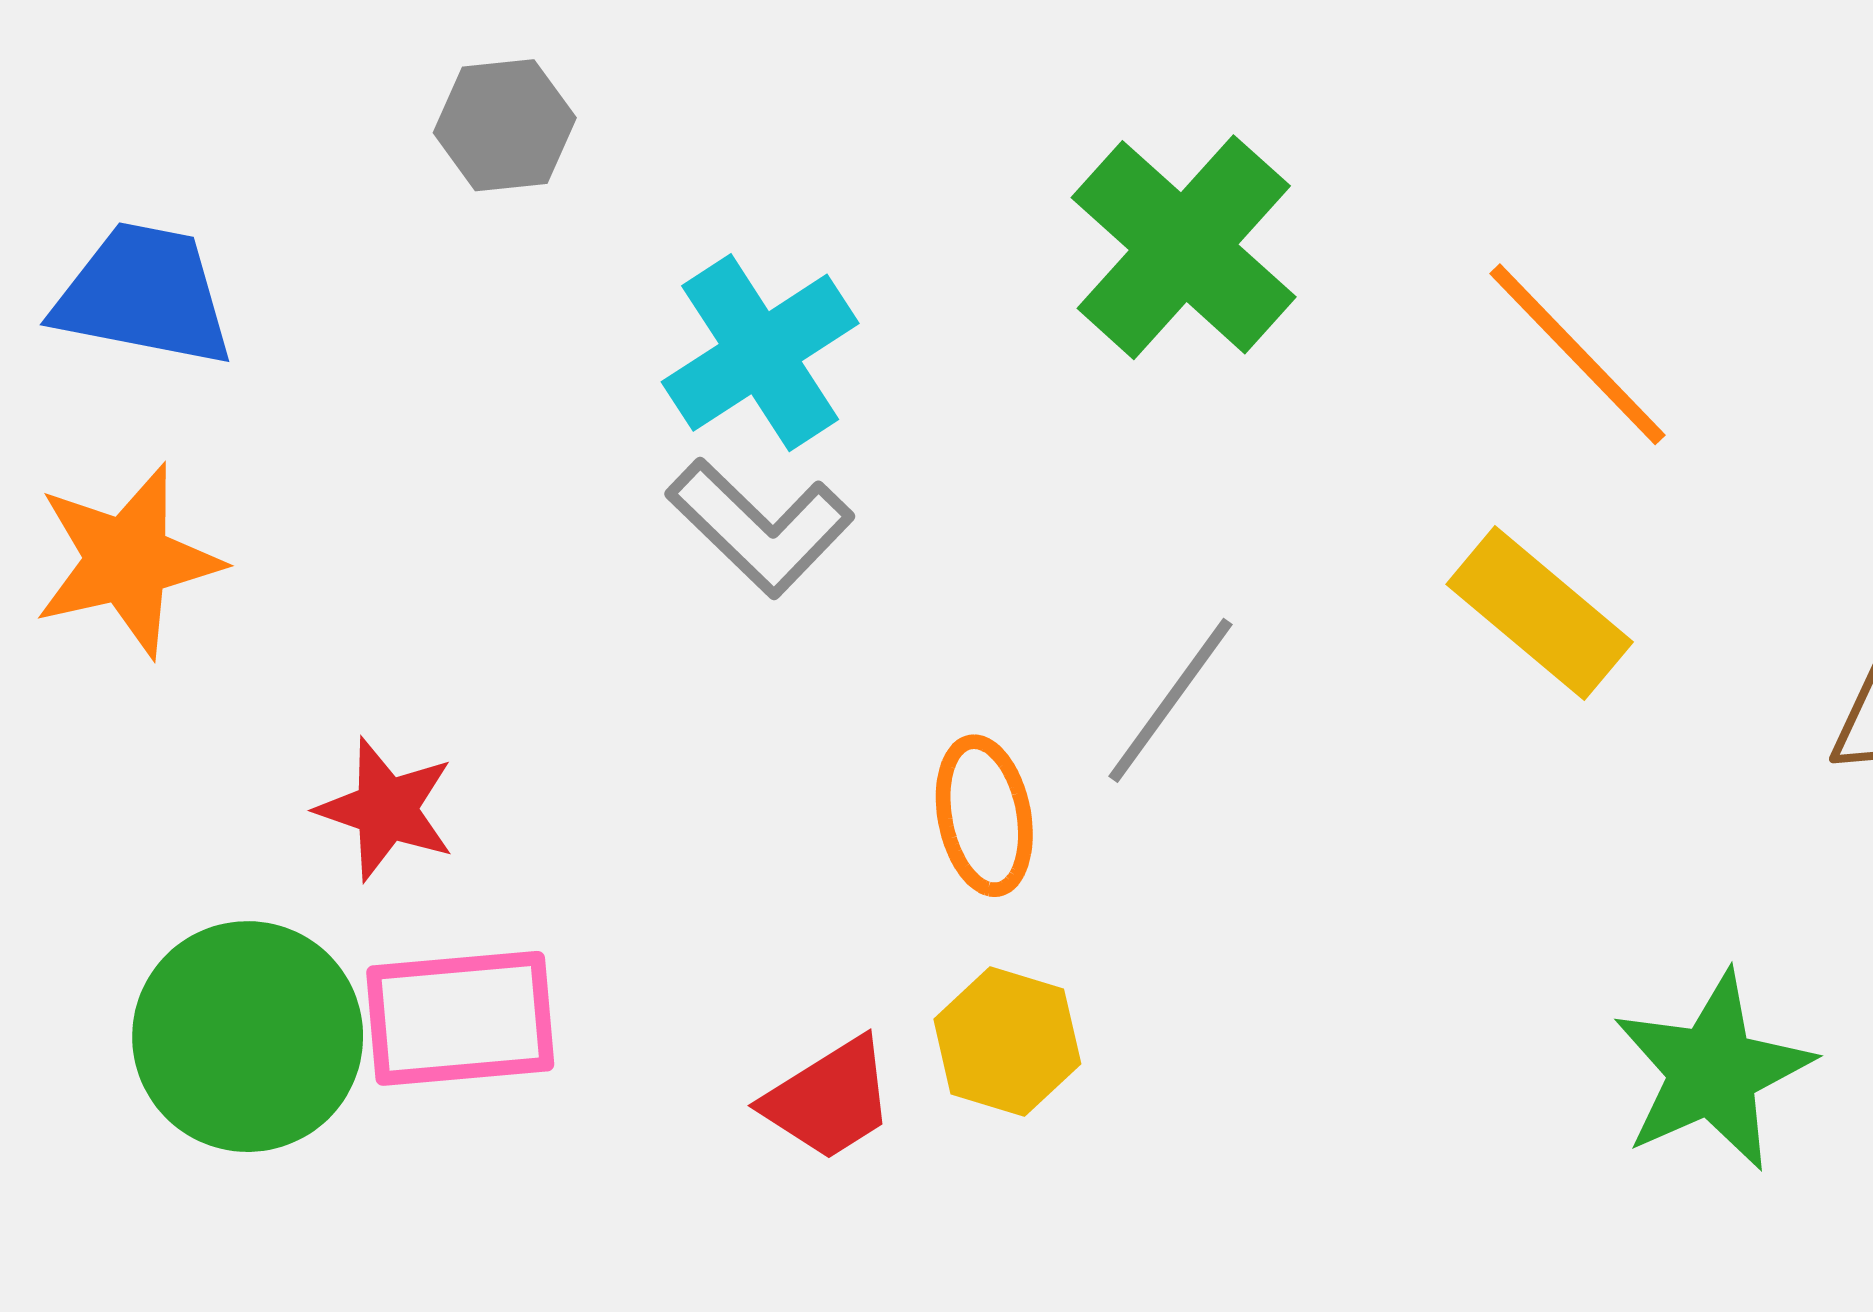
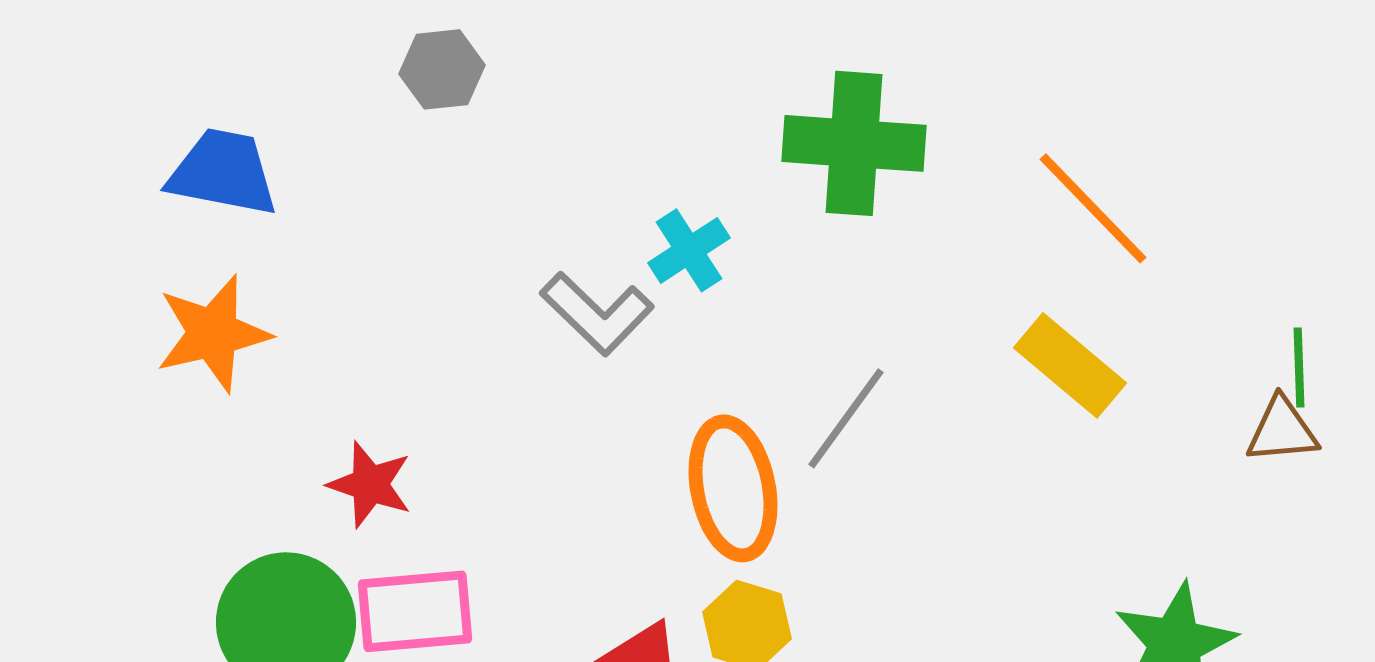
green cross: (1184, 247) -> (854, 143), turned -38
cyan cross: (760, 353) -> (689, 250), moved, size x0.7
orange ellipse: (984, 816) -> (733, 488), size x1.5

